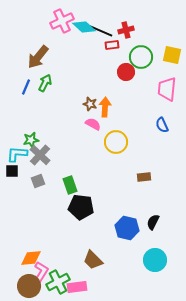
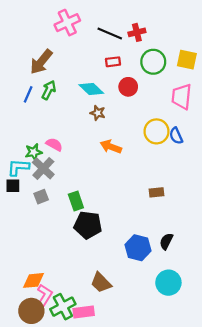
cyan diamond: (84, 27) -> (91, 89), moved
red rectangle: (112, 45) -> (113, 62), moved
red circle: (126, 72) -> (128, 87), moved
orange arrow: (105, 107) -> (111, 147), moved, turned -72
pink semicircle: (93, 124) -> (54, 144), moved
yellow circle: (116, 142) -> (156, 131), moved

